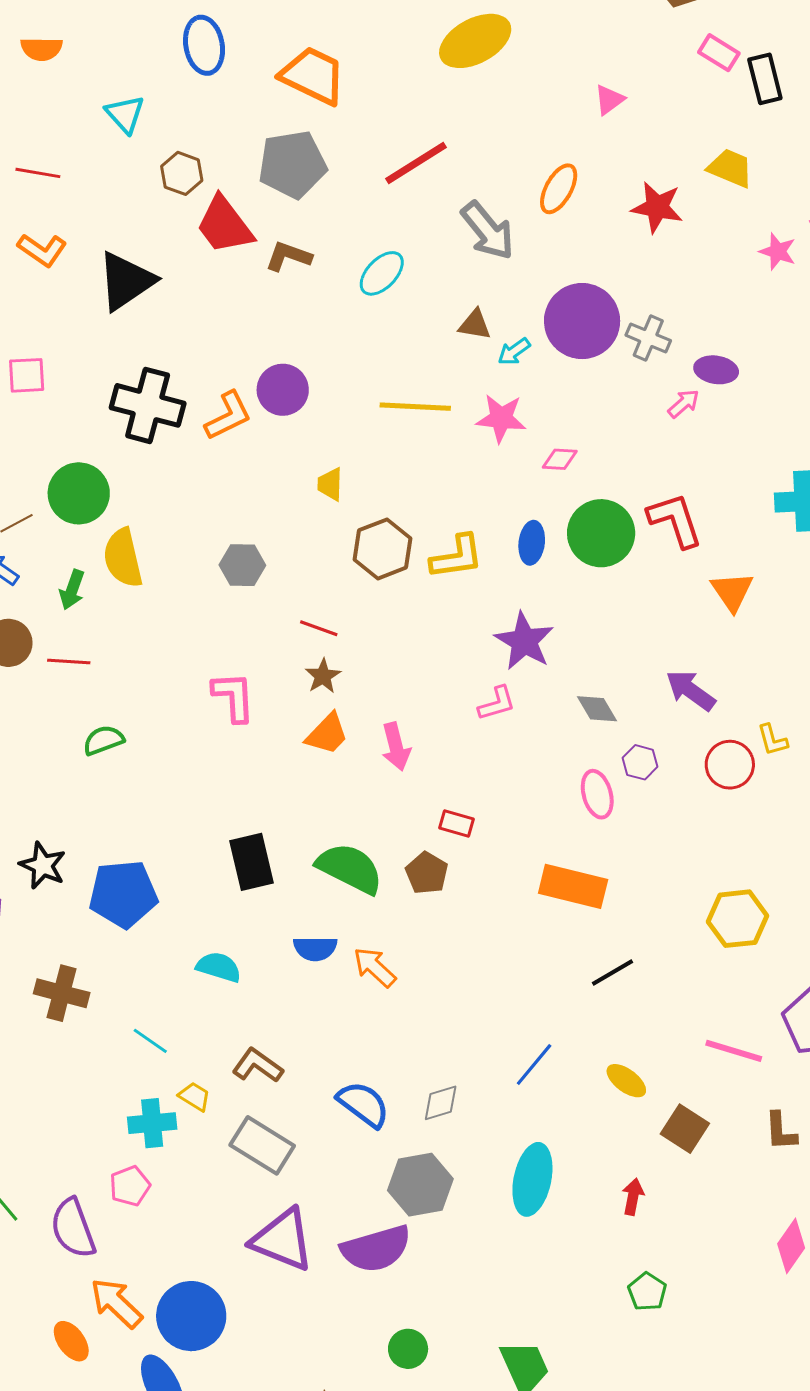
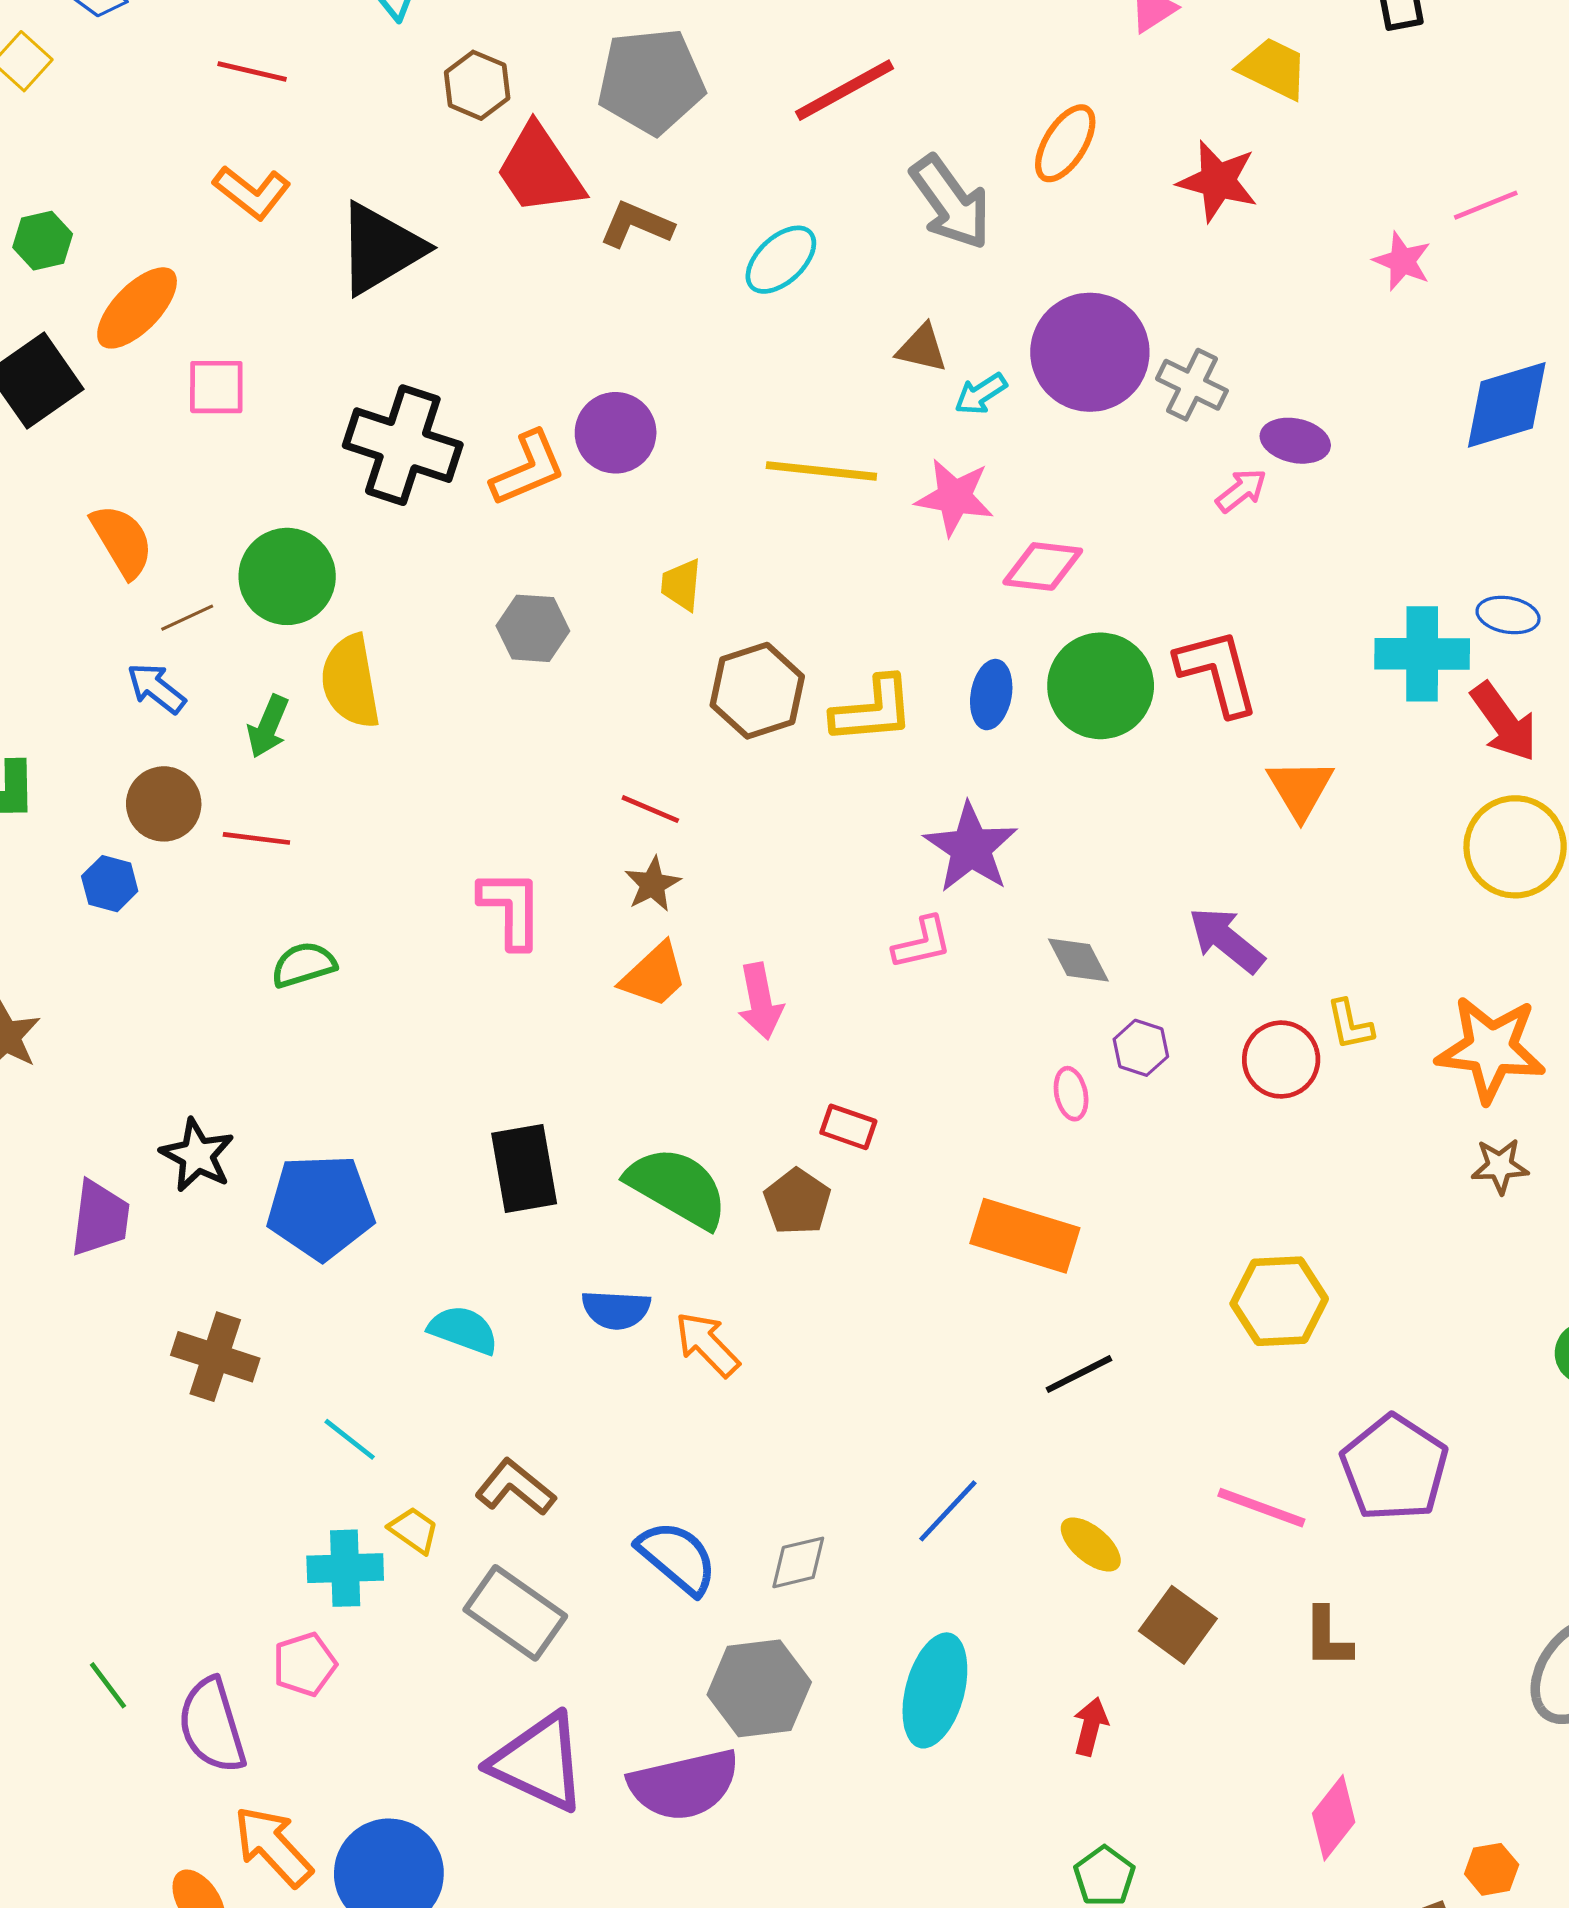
yellow trapezoid: (730, 168) -> (1273, 68), moved
pink diamond: (560, 459) -> (1043, 566), size x1.4
gray hexagon: (242, 565) -> (533, 628), moved
pink ellipse: (597, 794) -> (1071, 1094), size x0.7

